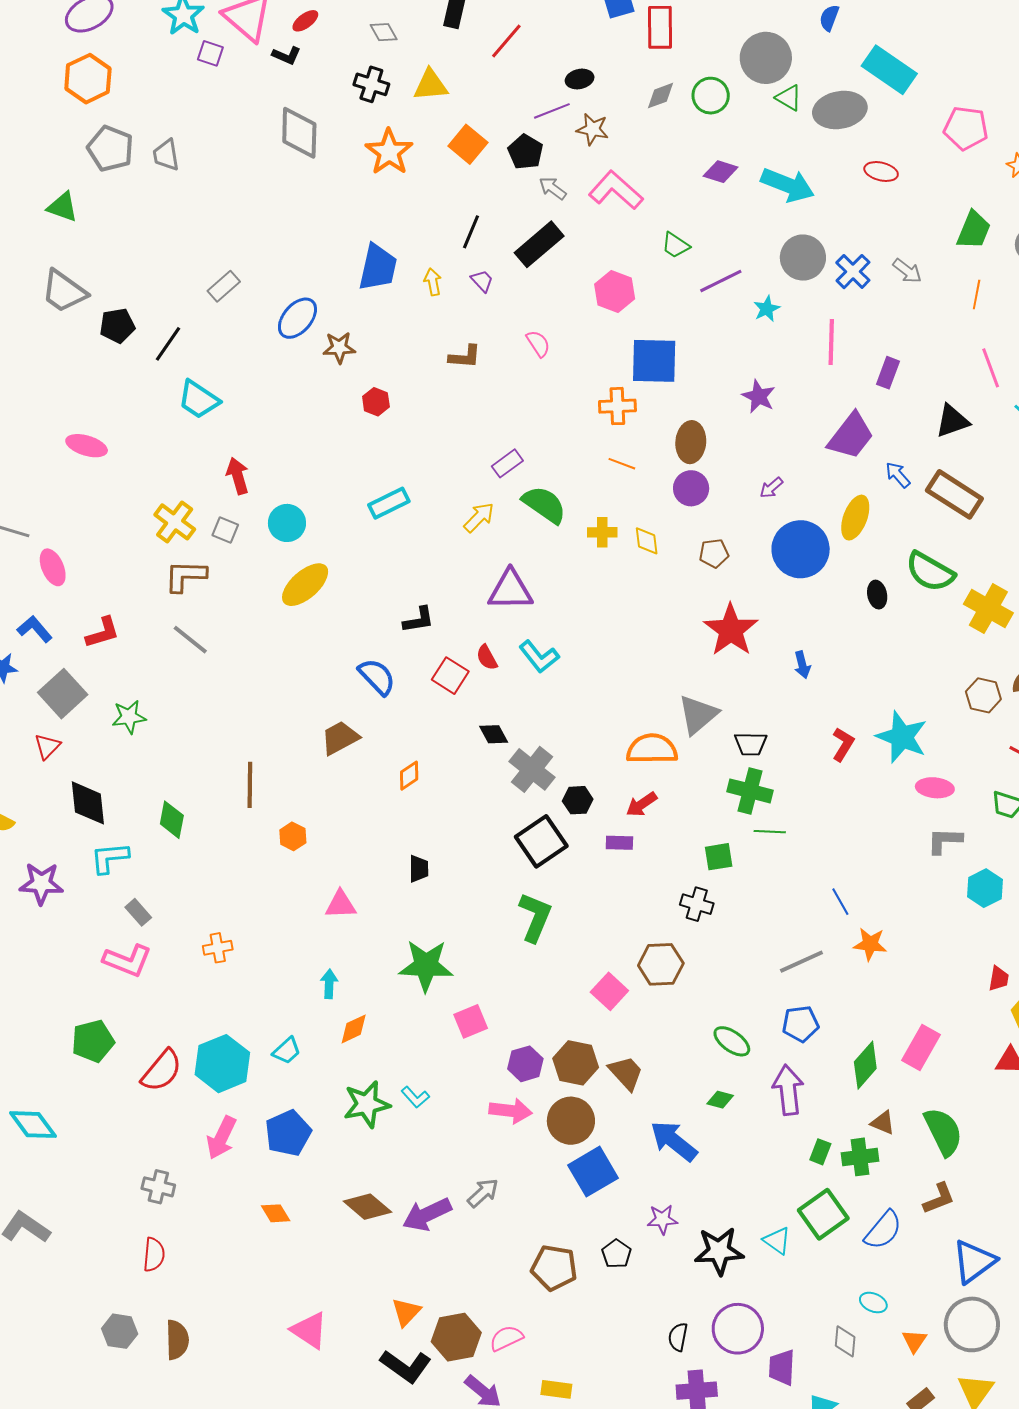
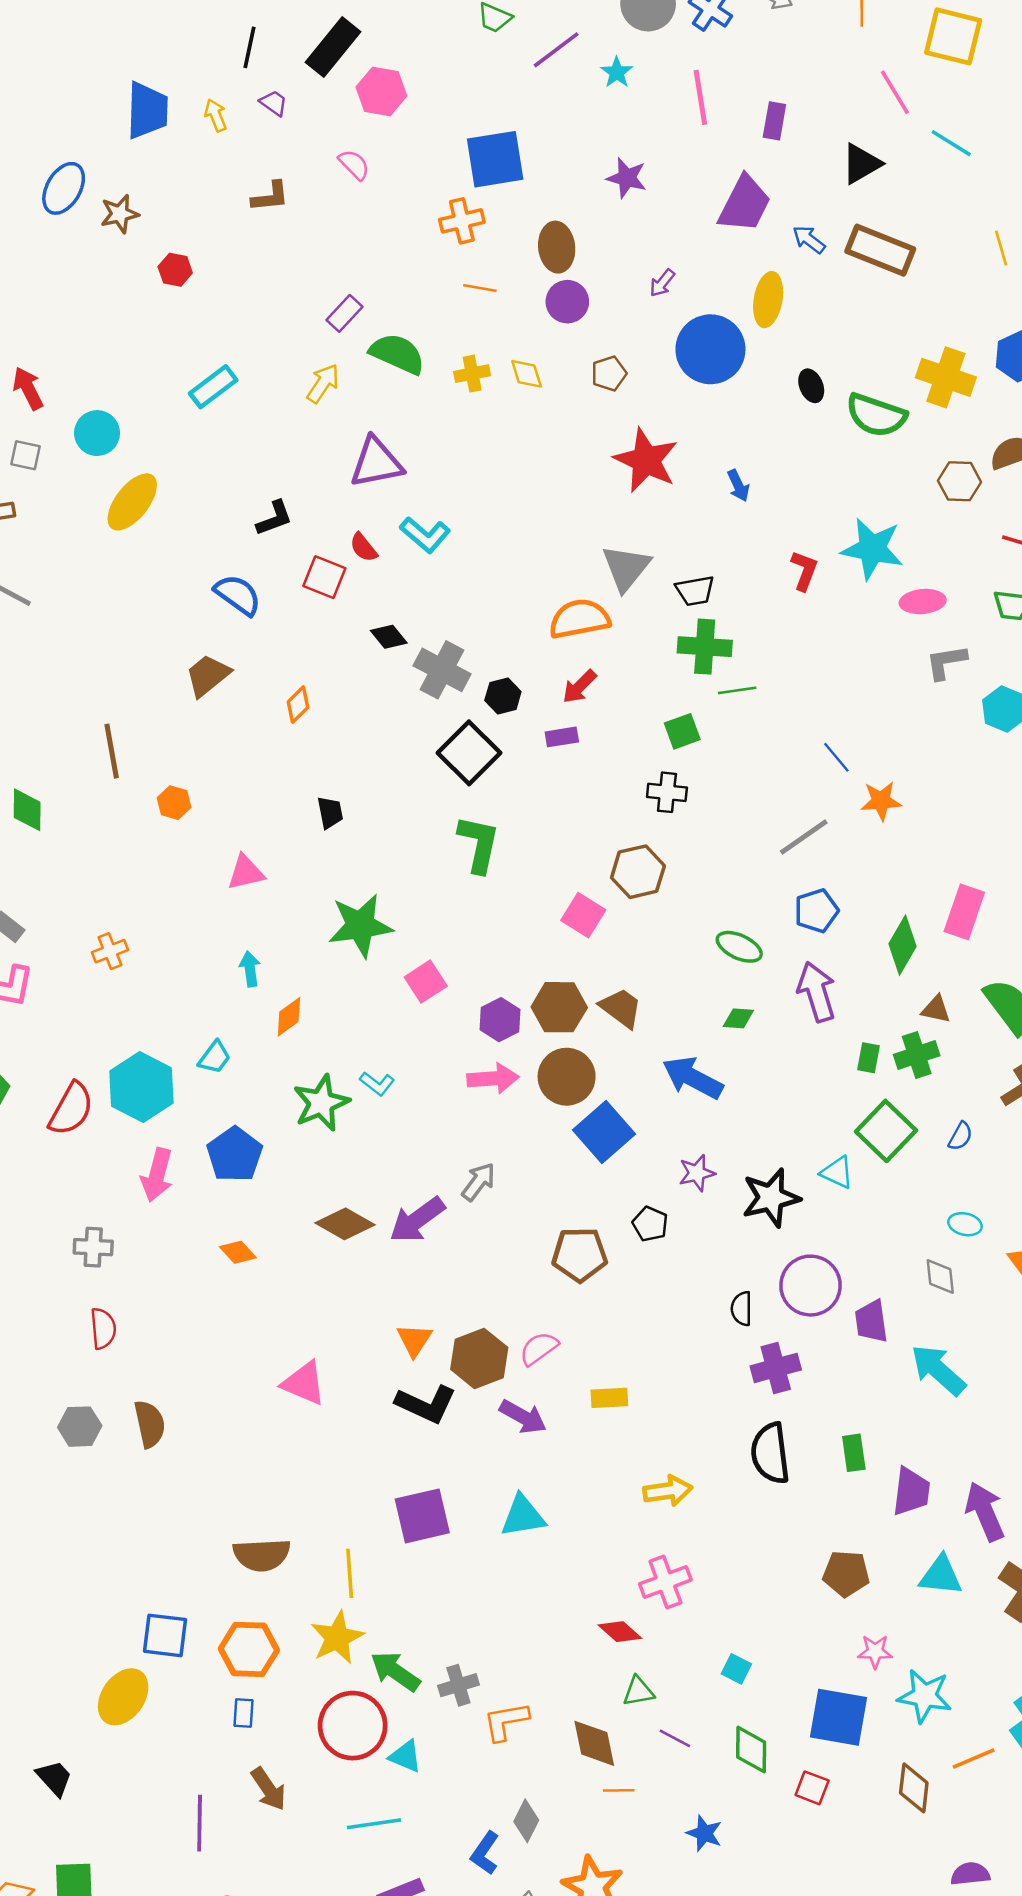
pink hexagon: (615, 292) -> (381, 91), moved
green semicircle: (930, 572) -> (876, 415), moved
blue semicircle: (883, 1230) -> (960, 1136), size x0.6

